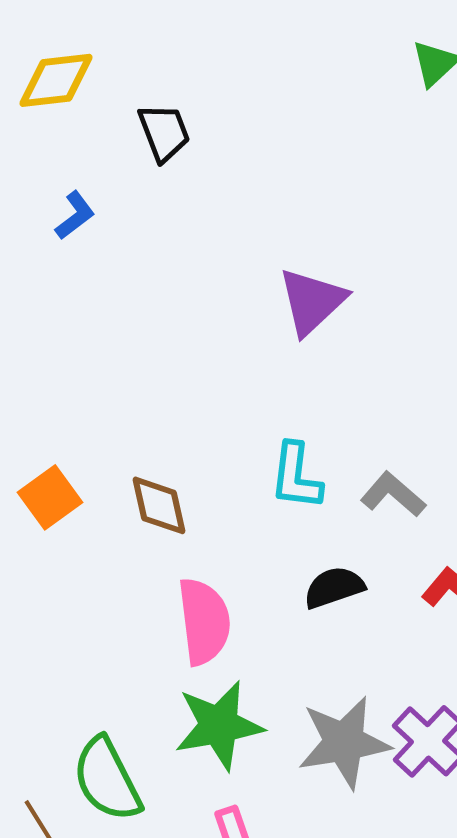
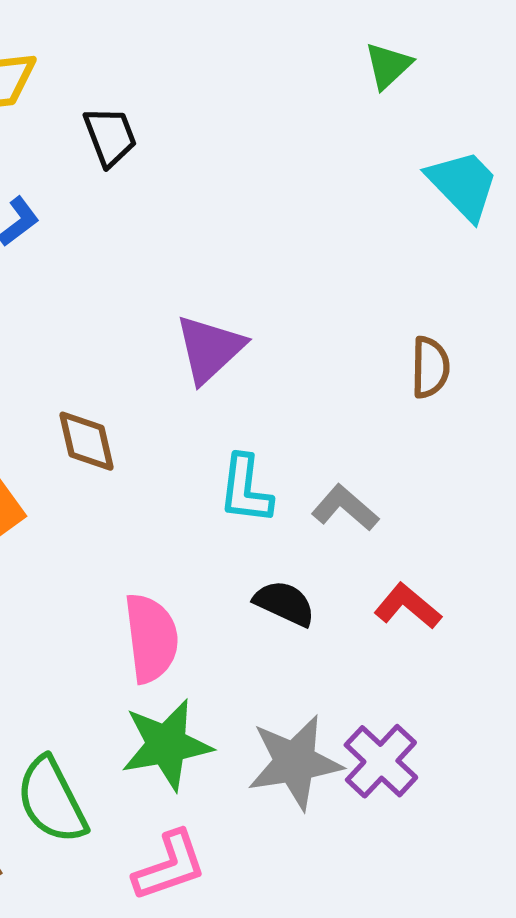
purple triangle: (312, 301) -> (210, 349), moved
brown diamond: (159, 505) -> (87, 441), moved
black semicircle: (334, 587) -> (285, 603), turned 44

